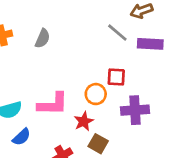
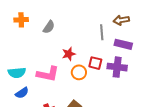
gray line: (117, 33) -> (102, 32), turned 35
purple cross: (135, 110) -> (117, 67), moved
red star: (84, 121) -> (69, 54), moved

